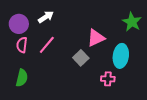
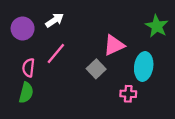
pink semicircle: (22, 45) -> (28, 68), moved

